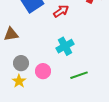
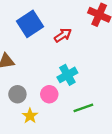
pink circle: (43, 71) -> (49, 94), moved
yellow star: (19, 81) -> (30, 116), moved

